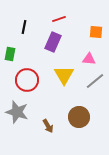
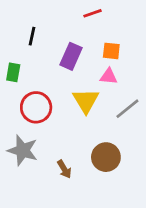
red line: (59, 19) -> (92, 13), moved
orange square: (96, 32) -> (111, 51), moved
pink triangle: (89, 59) -> (109, 76), moved

